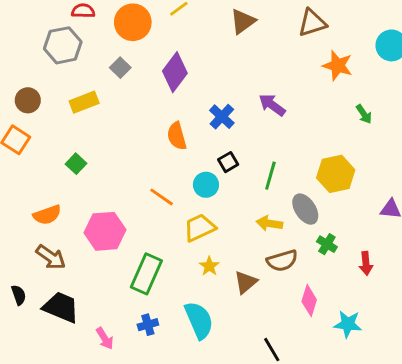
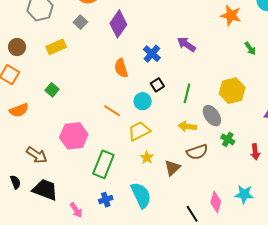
orange semicircle: (47, 215) -> (19, 110), moved
pink diamond: (309, 301) -> (216, 202), moved

